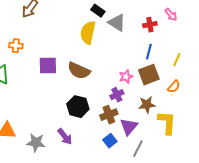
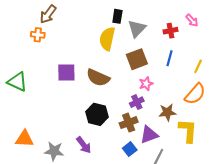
black rectangle: (98, 11) -> (117, 16), turned 64
gray triangle: (117, 23) -> (137, 29), turned 42
orange cross: (16, 46) -> (38, 35), moved
brown square: (149, 75) -> (137, 59), moved
orange semicircle: (174, 87) -> (195, 94), size x1.6
purple triangle: (129, 127) -> (149, 135), turned 30

